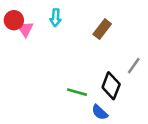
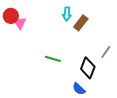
cyan arrow: (56, 18) -> (67, 14), moved
green line: (77, 92) -> (53, 59), moved

